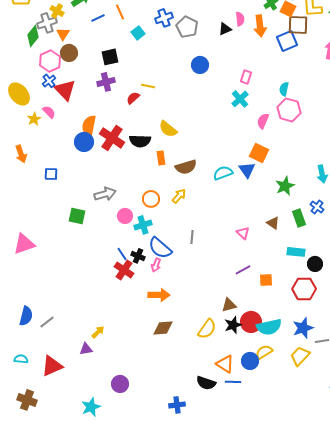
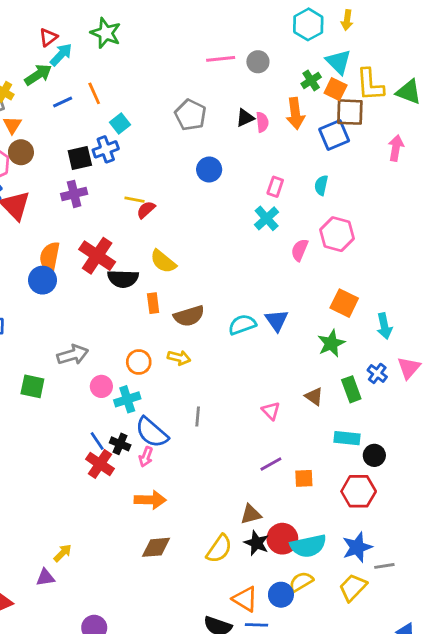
blue cross: (164, 18) -> (106, 149), moved
pink semicircle: (240, 19) -> (262, 122), moved
cyan semicircle: (284, 89) -> (321, 185), moved
red semicircle: (133, 98) -> (146, 210), moved
red cross: (112, 138) -> (97, 256), moved
orange square: (259, 153) -> (344, 303), moved
yellow arrow: (179, 196) -> (179, 358), turned 63
black star: (233, 325) -> (257, 543), turned -30

